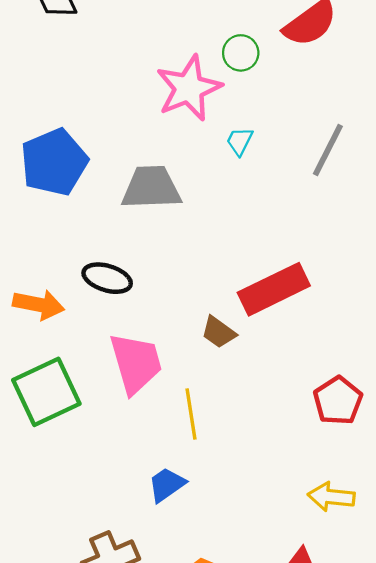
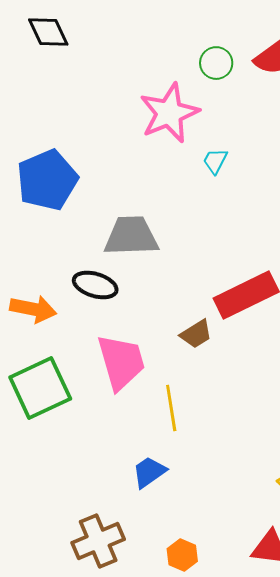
green circle: (241, 53) -> (216, 63), moved
gray trapezoid: (151, 188) -> (131, 236), moved
brown trapezoid: (219, 332) -> (196, 334), turned -68

